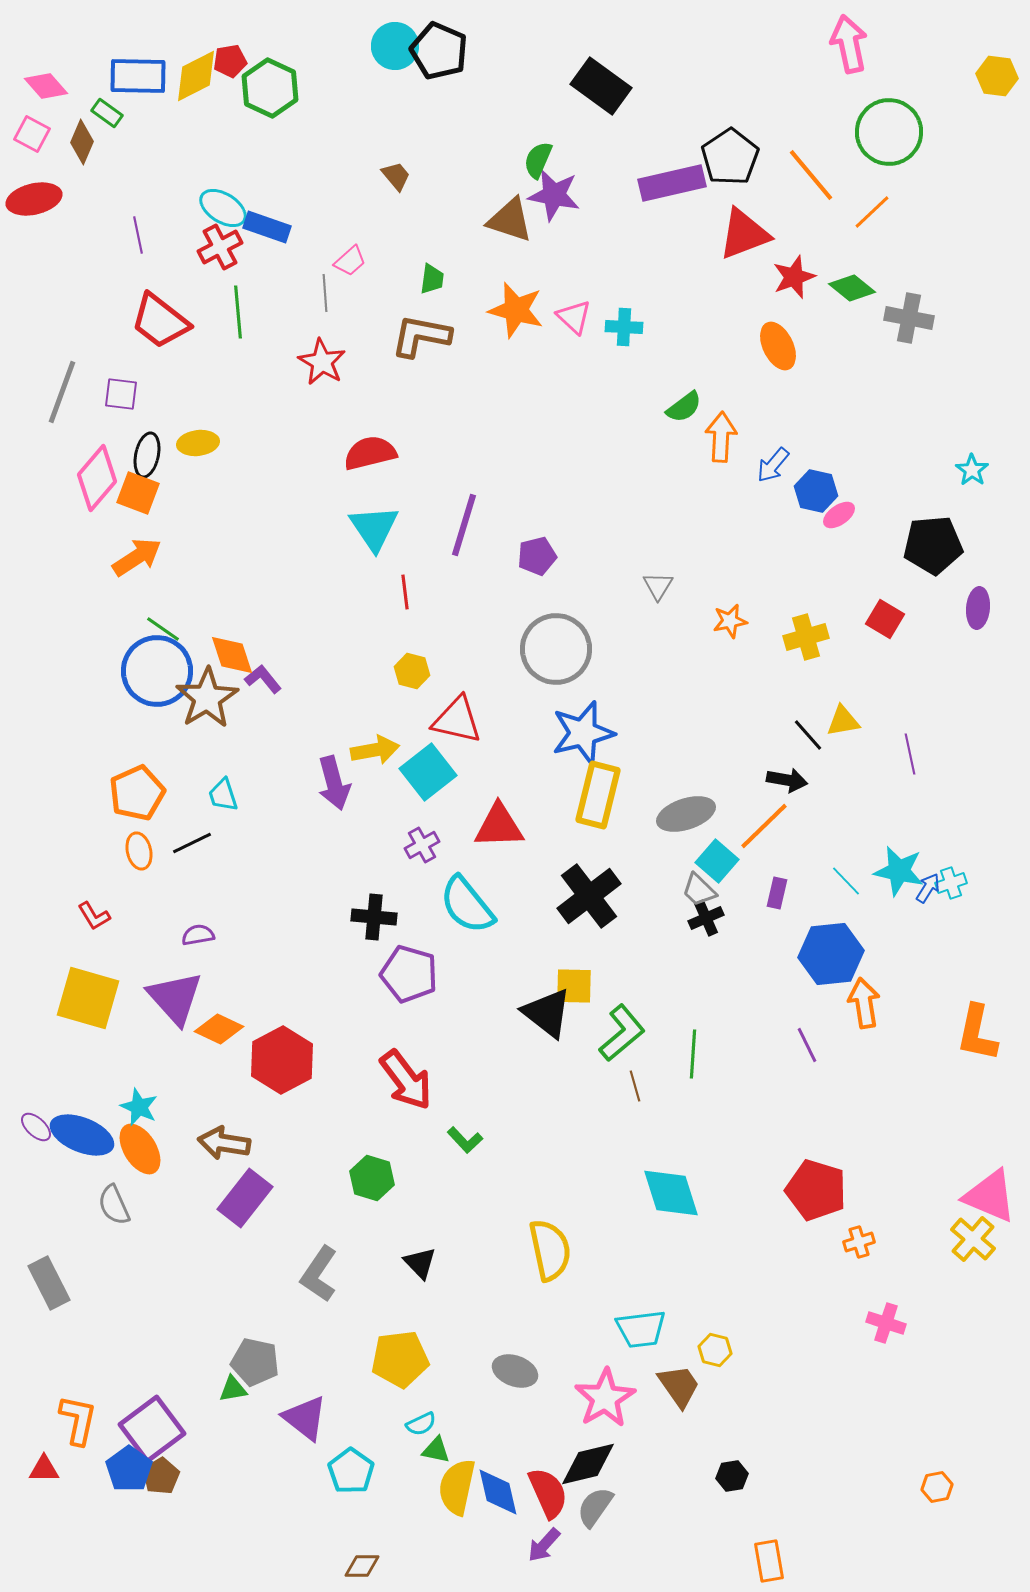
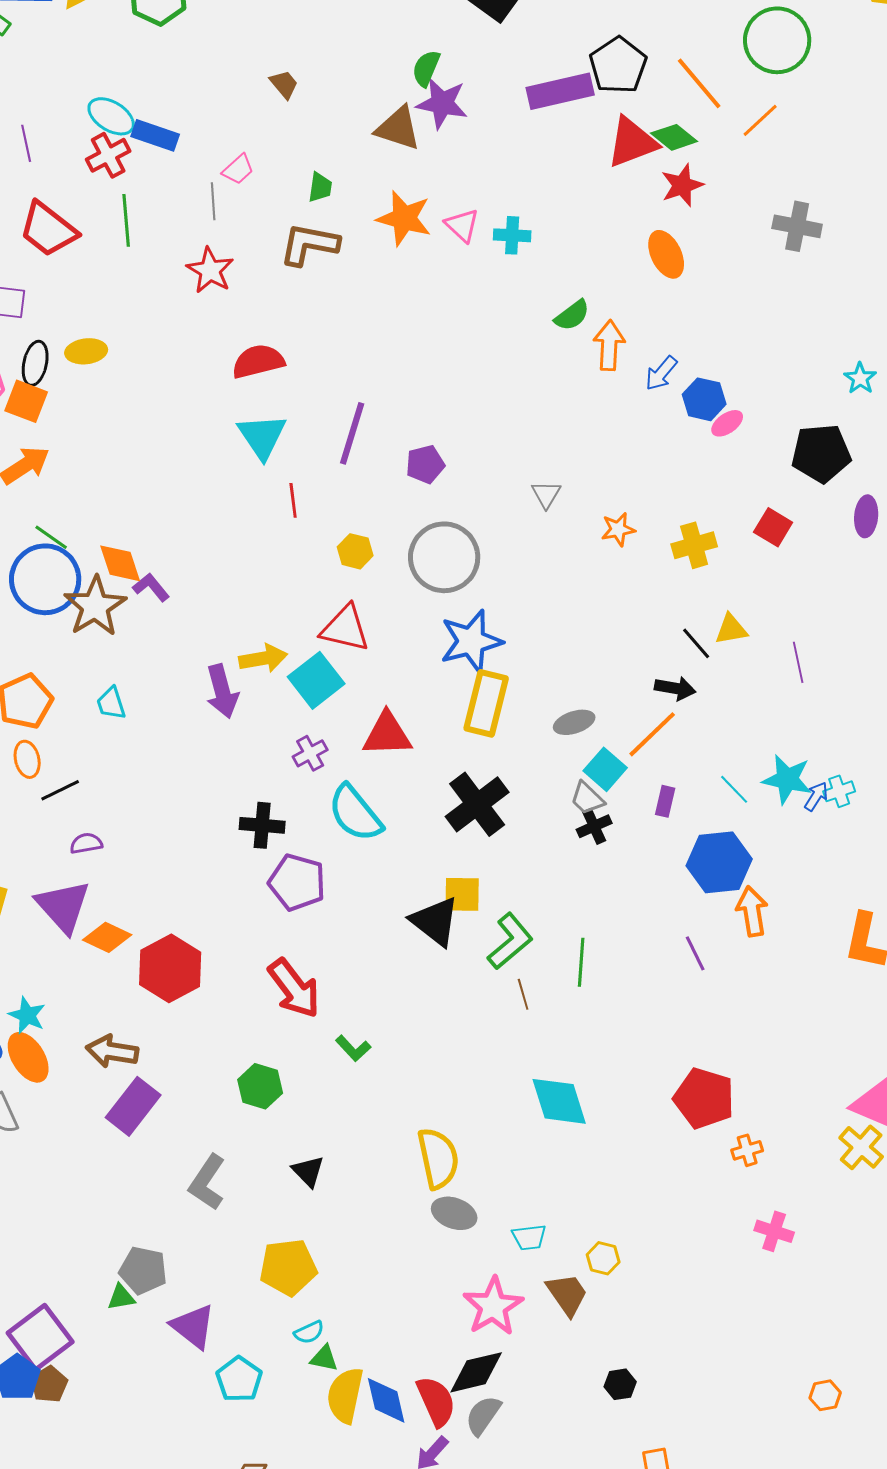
green diamond: (852, 288) -> (674, 137), moved
yellow hexagon: (412, 671) -> (355, 551), moved
gray ellipse: (686, 814) -> (574, 722), size x0.7
black line: (192, 843) -> (60, 790), moved
cyan trapezoid: (641, 1329) -> (529, 1237), size x0.7
gray ellipse: (515, 1371) -> (454, 1213), moved

